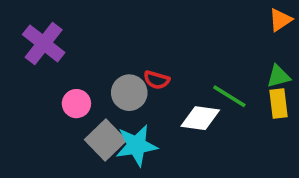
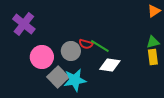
green line: (229, 96) -> (100, 46), moved
pink circle: (76, 104) -> (42, 57), size x1.5

